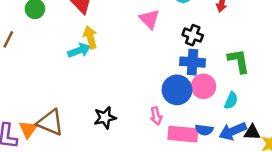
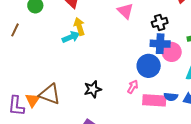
black cross: (193, 35) -> (160, 22), turned -35
pink circle: (203, 86) -> (172, 52), moved
pink arrow: (156, 116) -> (133, 87), turned -136

